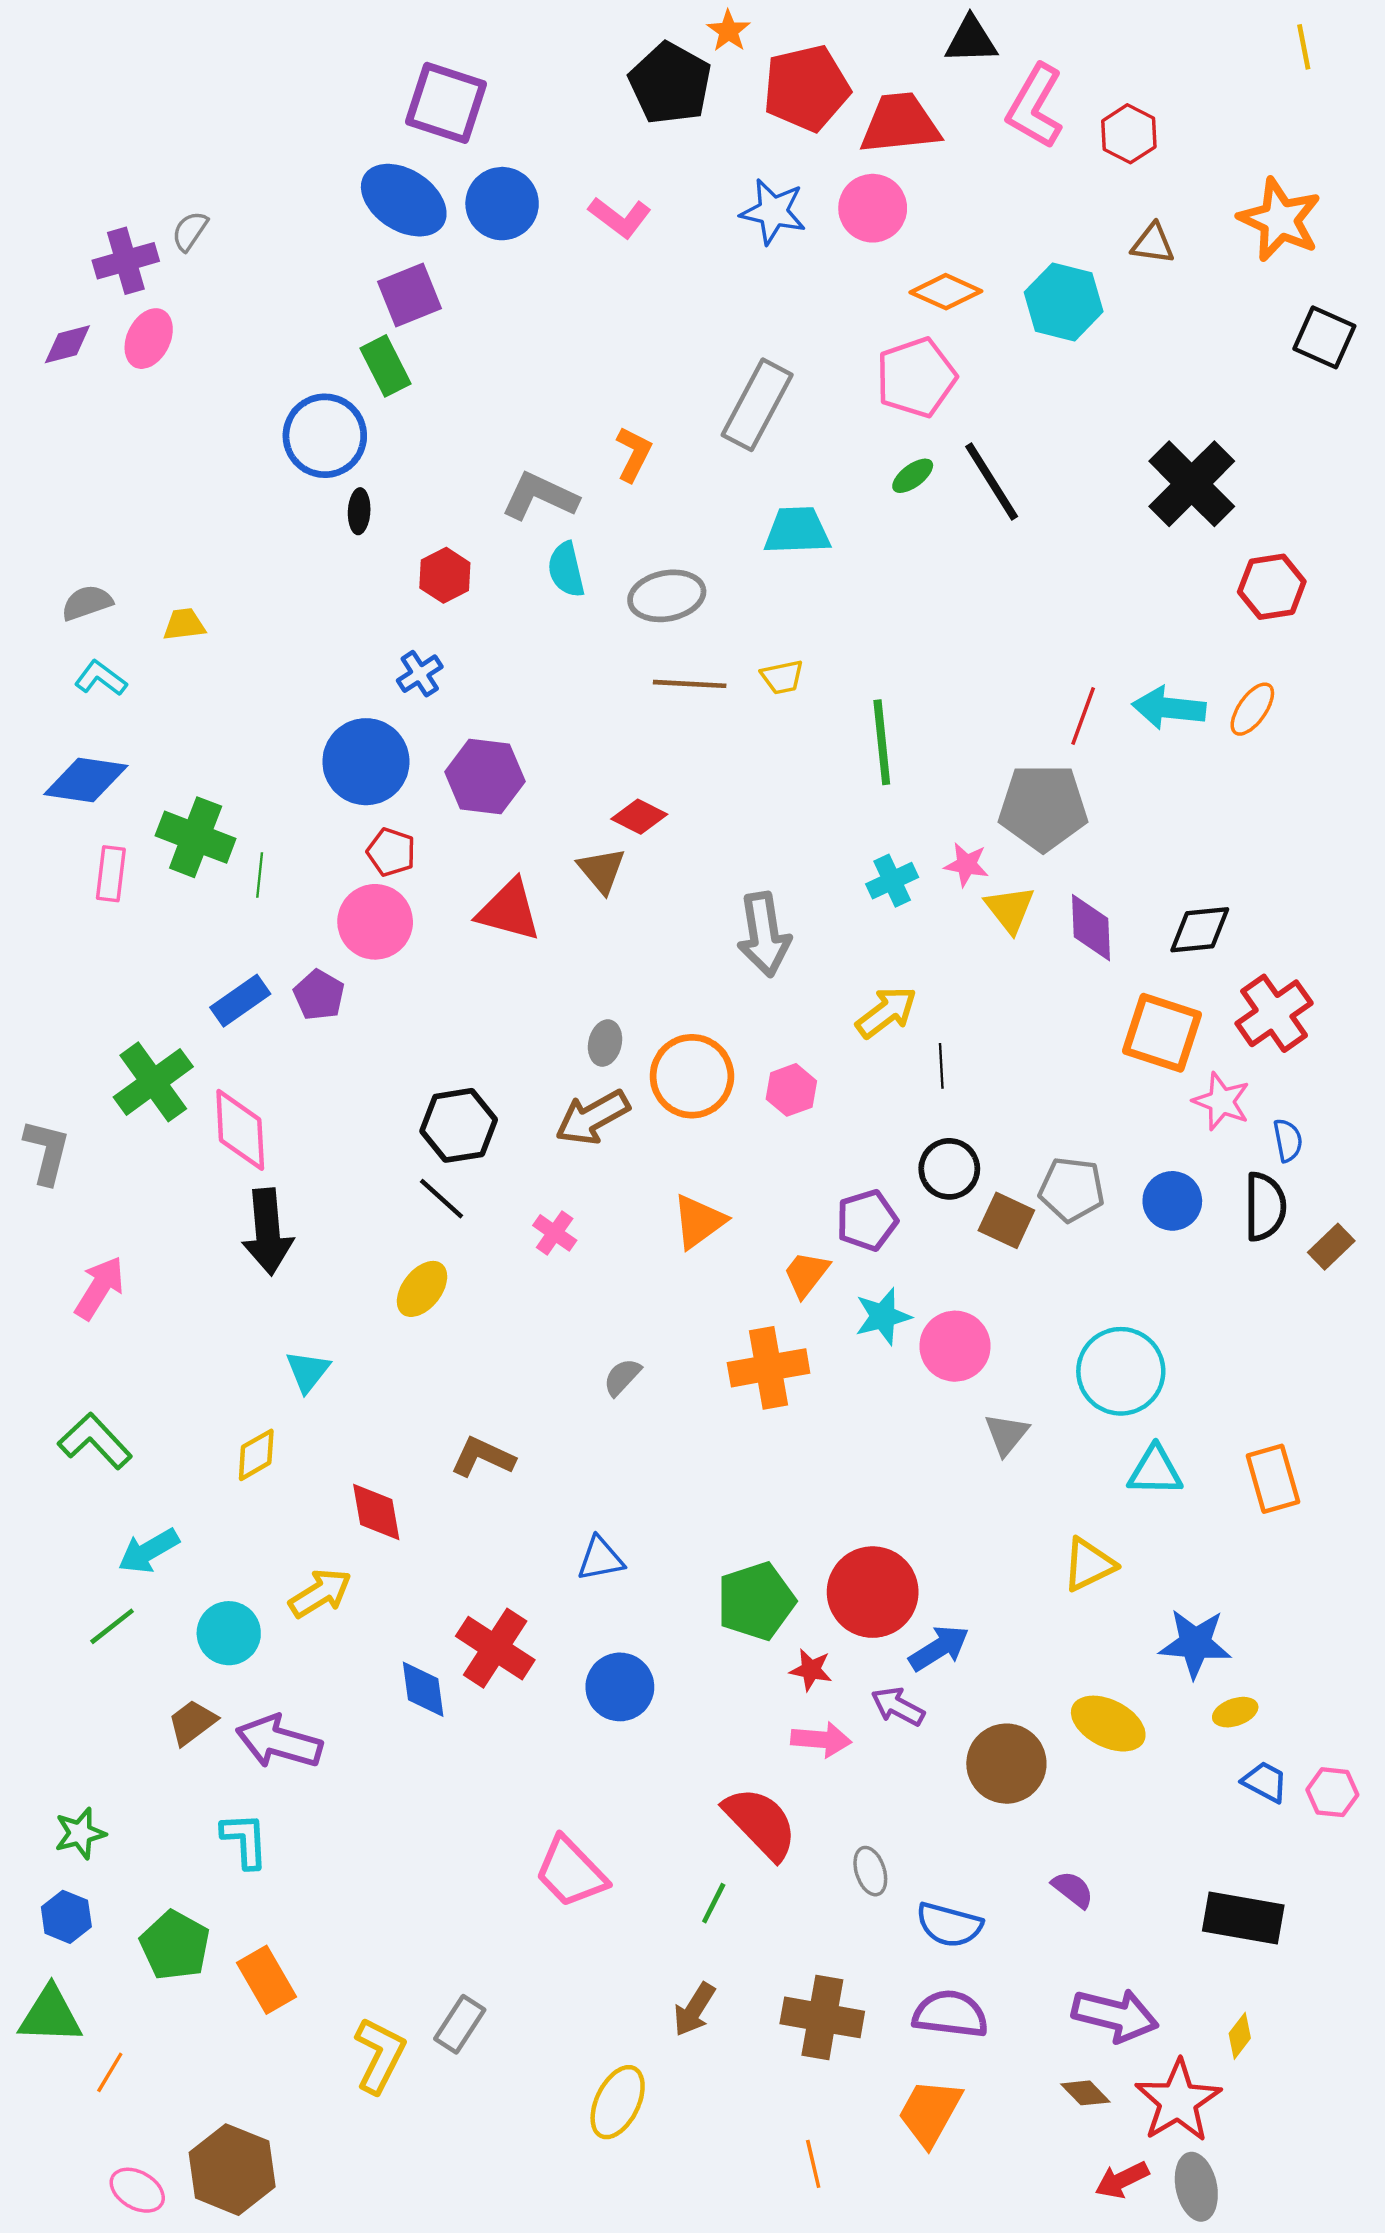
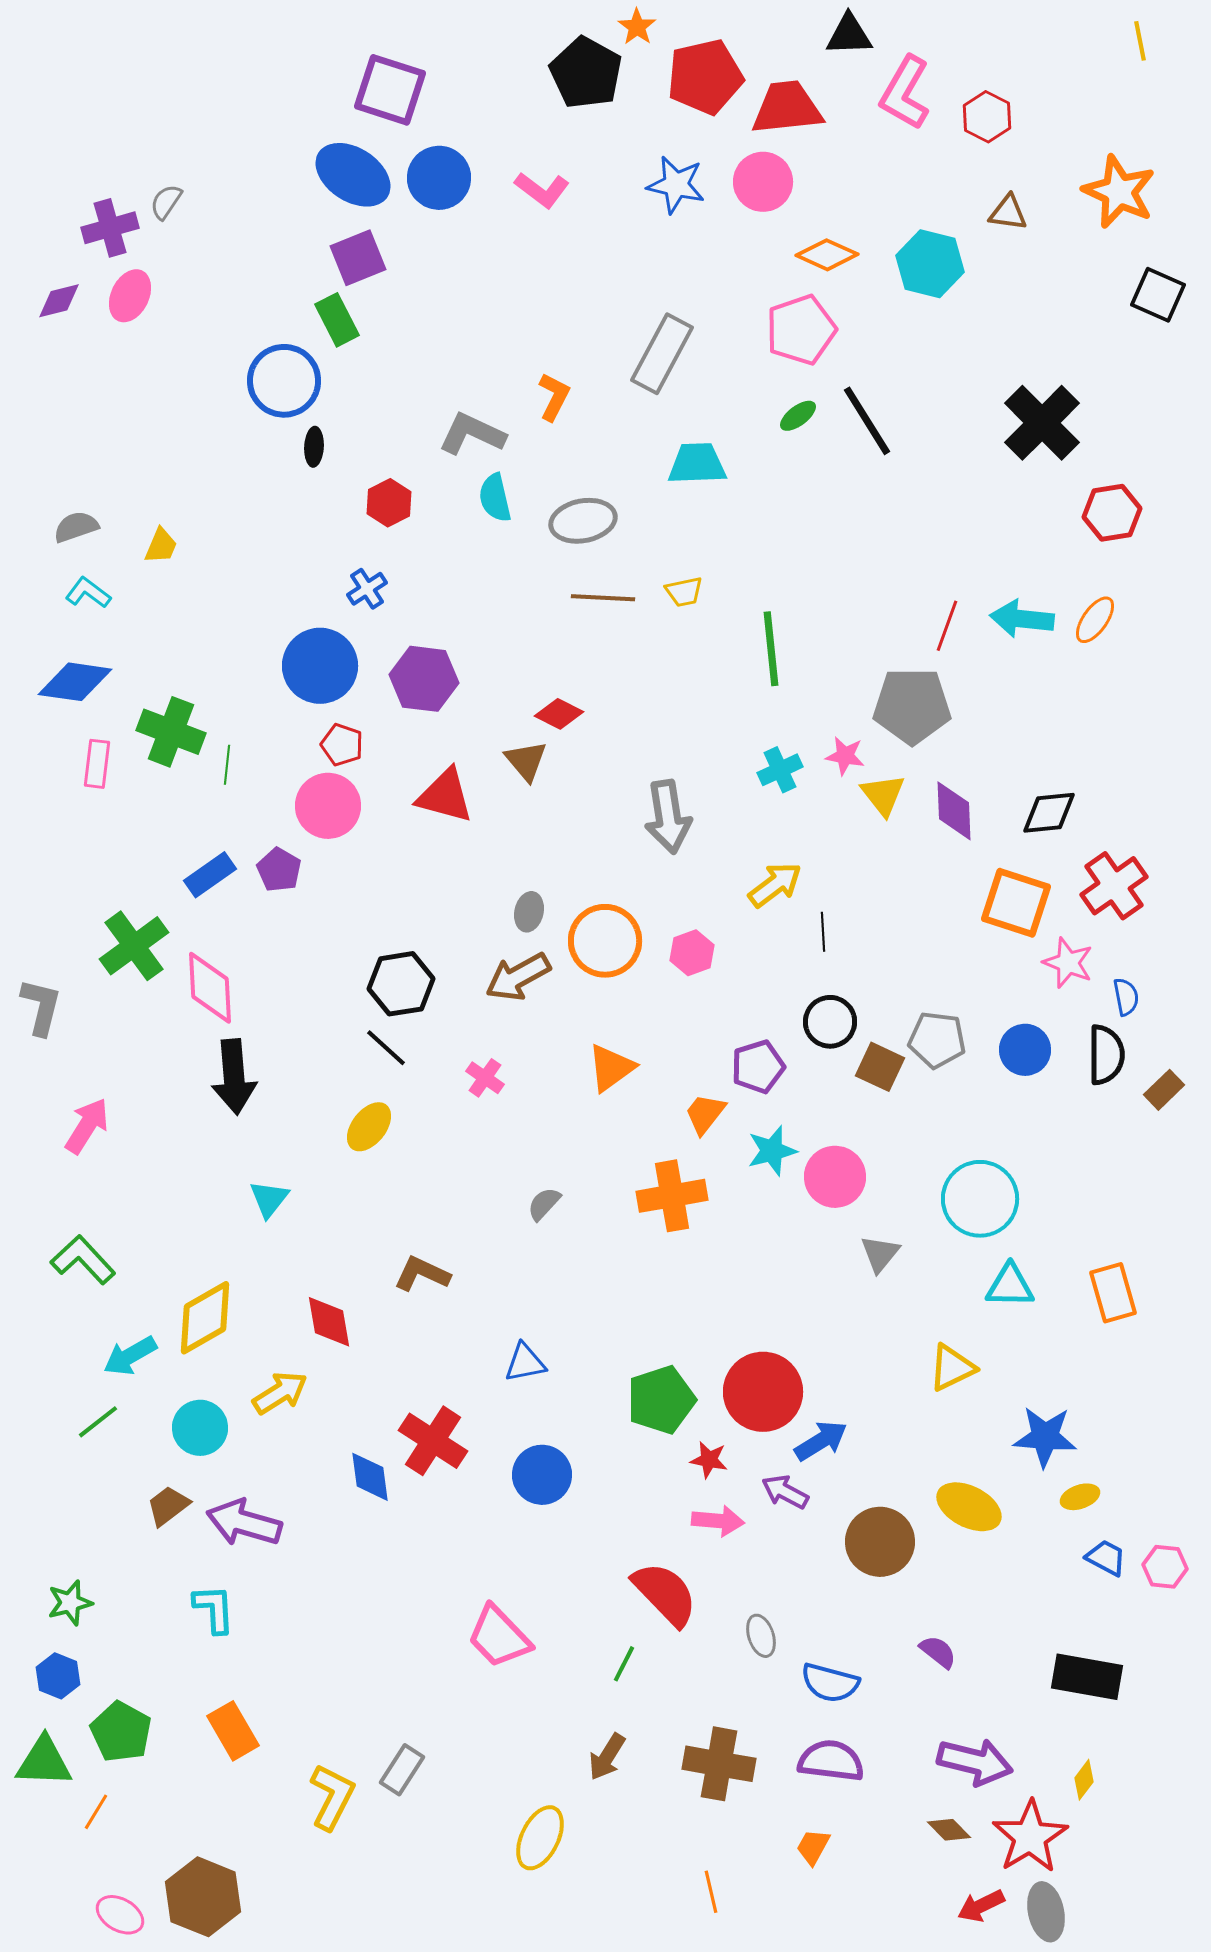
yellow trapezoid: (184, 624) -> (161, 546), turned 120
yellow diamond: (256, 1455) -> (205, 1318), moved, size x1.6
green pentagon: (175, 1945) -> (121, 1732), moved
orange trapezoid: (930, 2112) -> (813, 1847), size x0.6

